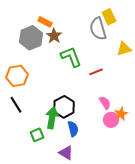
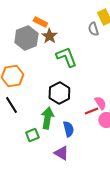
gray semicircle: (98, 29) -> (93, 29), size x0.6
red line: (96, 72) -> (91, 111), moved
black hexagon: (64, 107) -> (59, 93), moved

